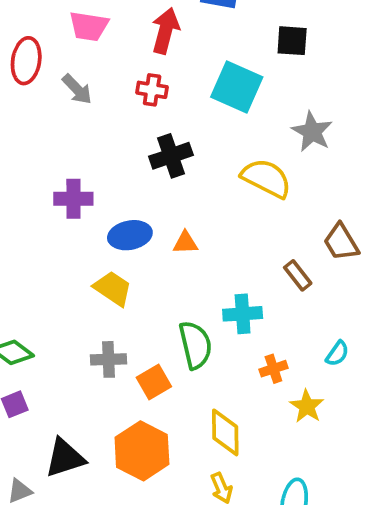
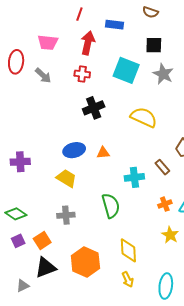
gray star: (312, 132) -> (163, 74), moved
purple cross: (73, 199) -> (20, 162), moved
cyan cross: (243, 314) -> (134, 177), moved
orange cross: (273, 369) -> (165, 204), moved
orange square: (154, 382) -> (42, 241), moved

